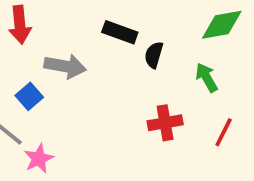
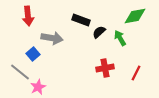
black semicircle: (154, 55) -> (99, 32), turned 32
green arrow: (207, 78) -> (120, 38), moved

